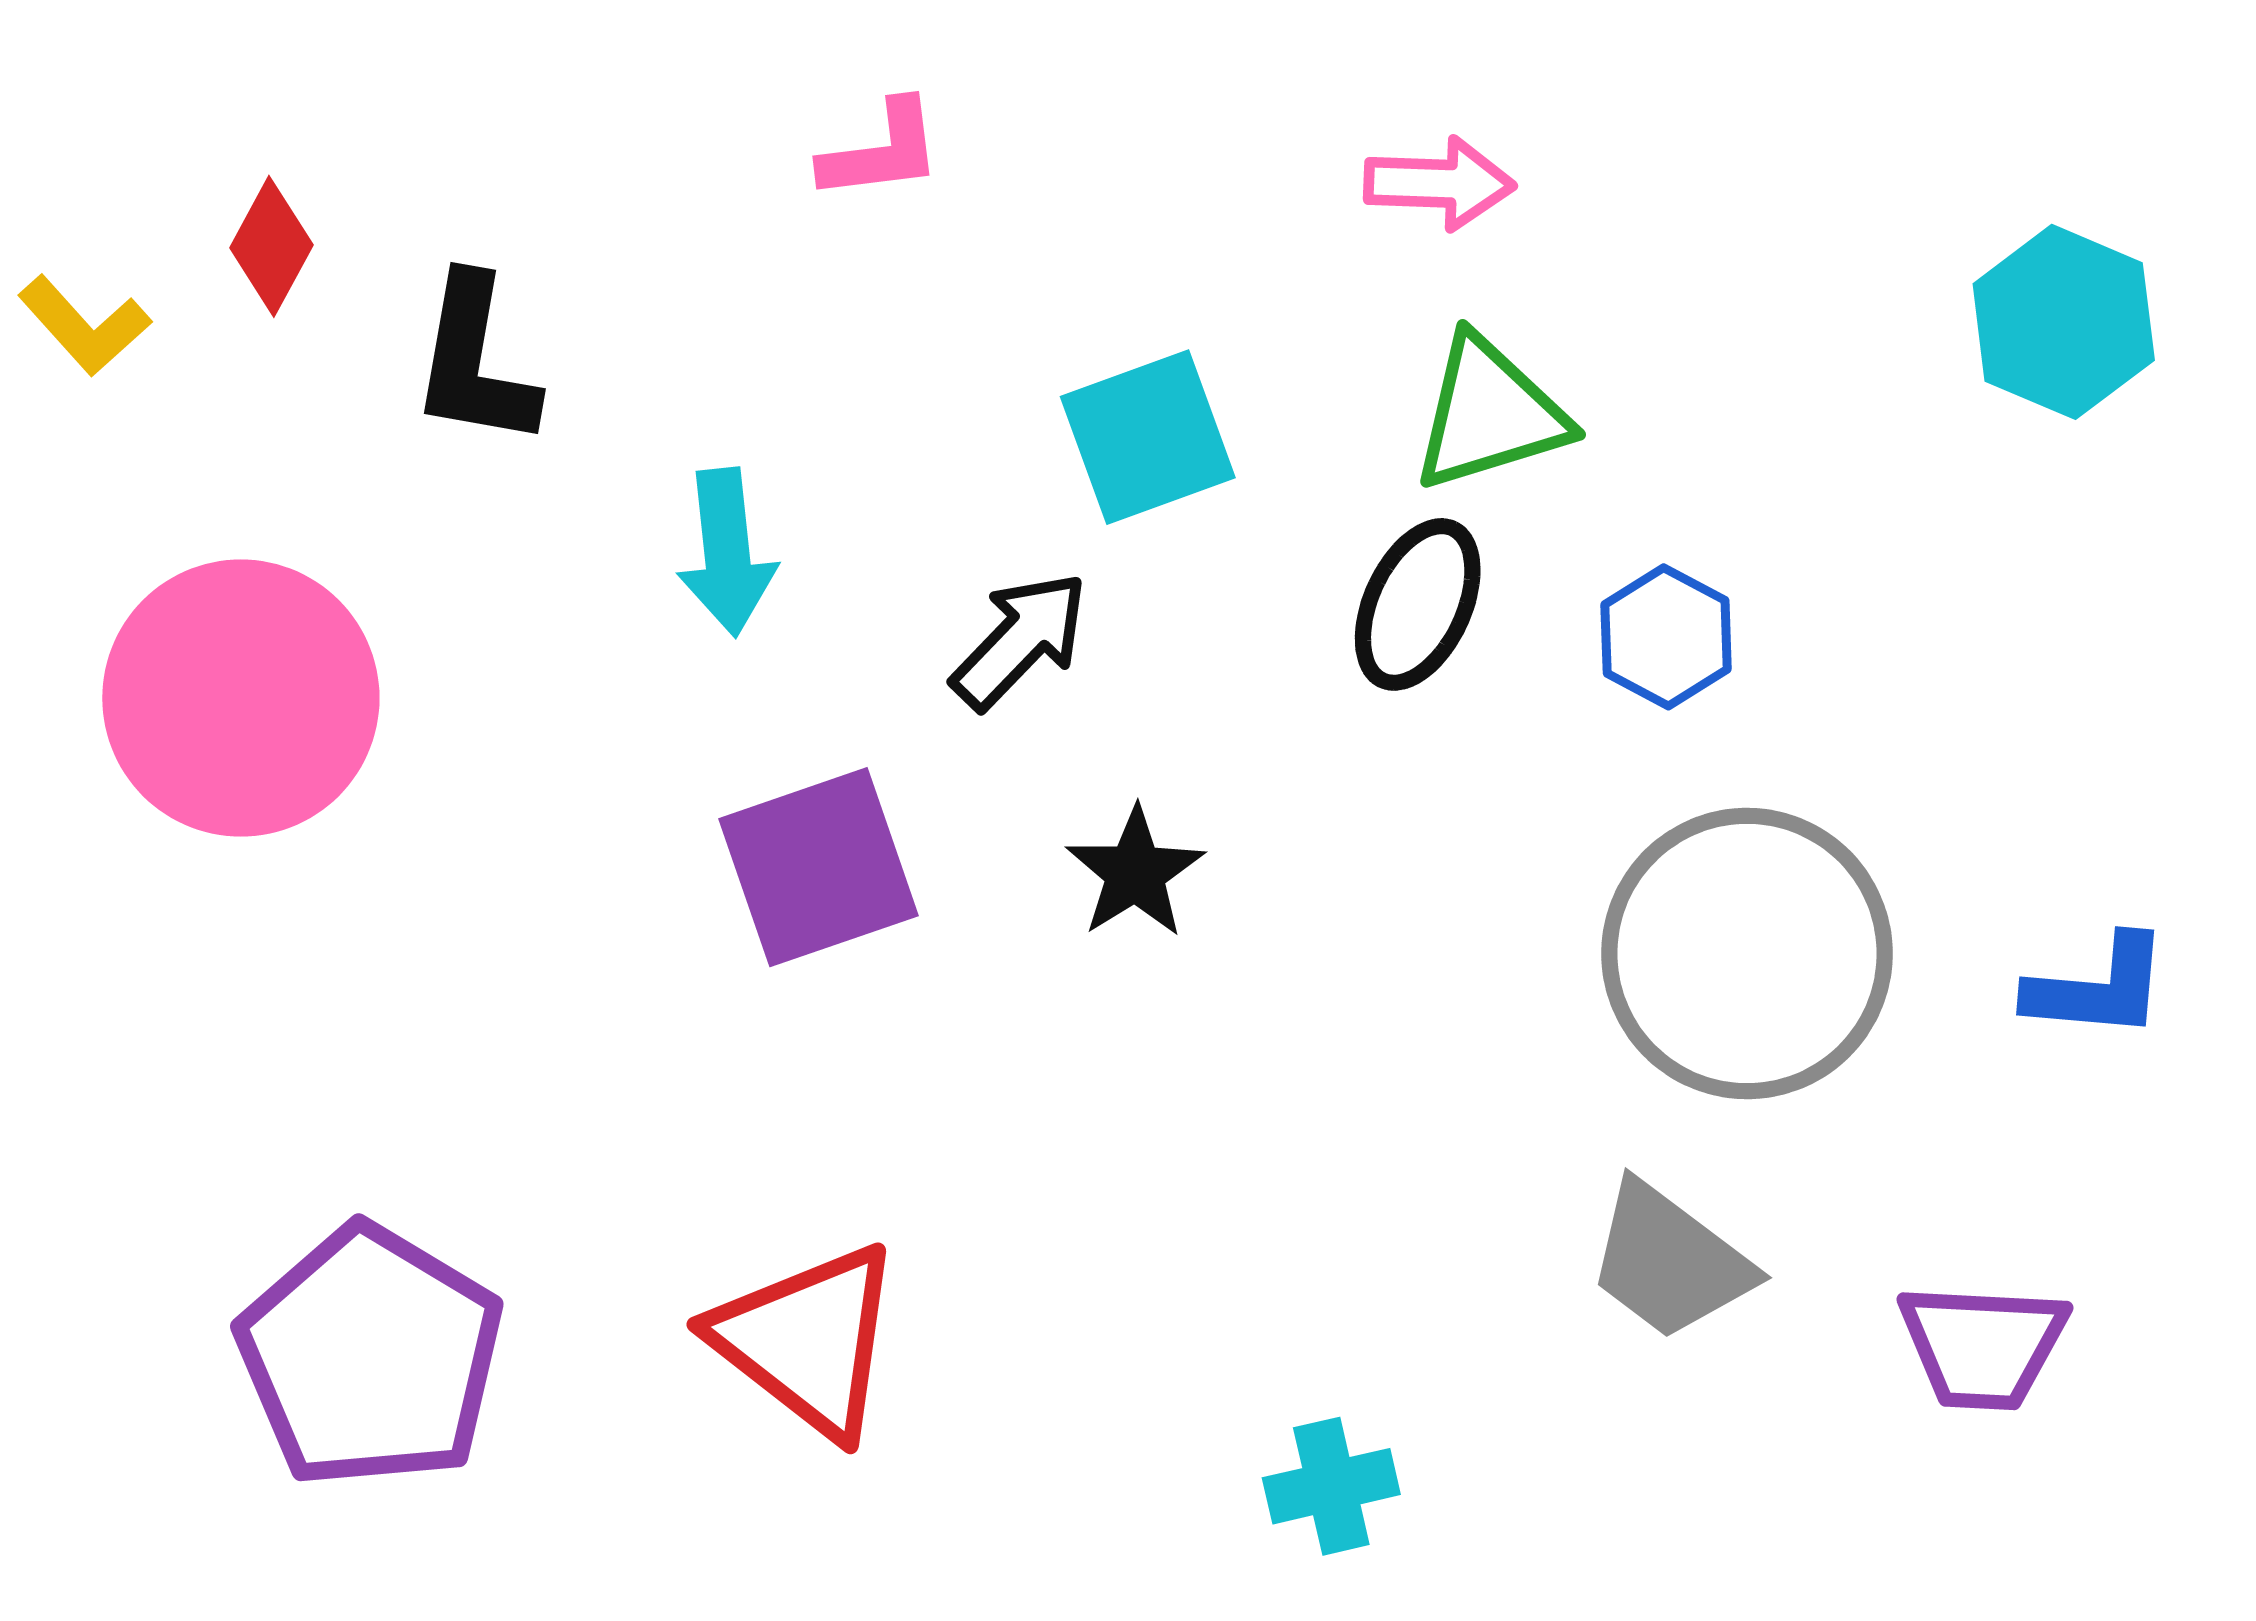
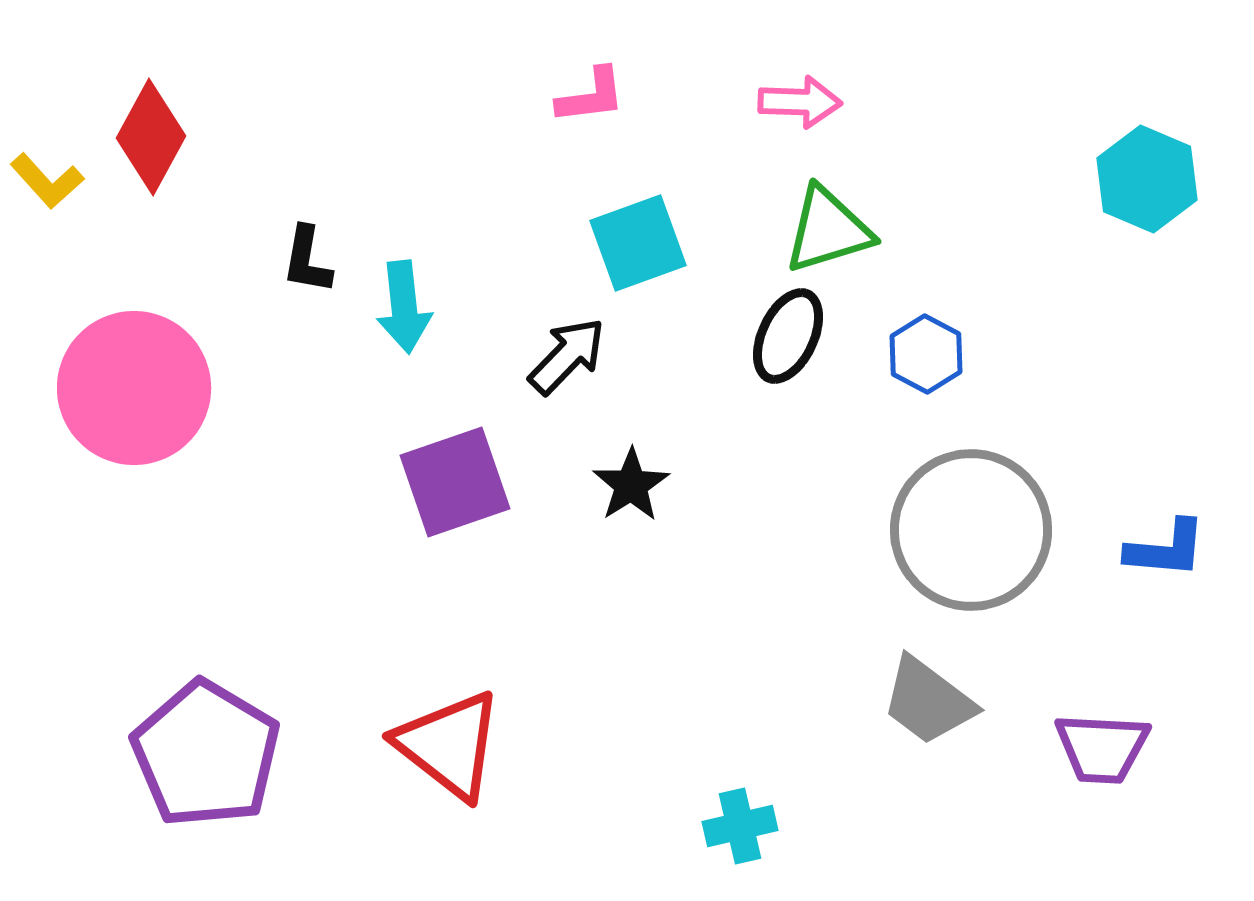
pink L-shape: (881, 151) -> (591, 96), moved
red diamond: (271, 246) -> (151, 137), size x1.5
black L-shape: (475, 362) -> (307, 260), moved, size x0.7

